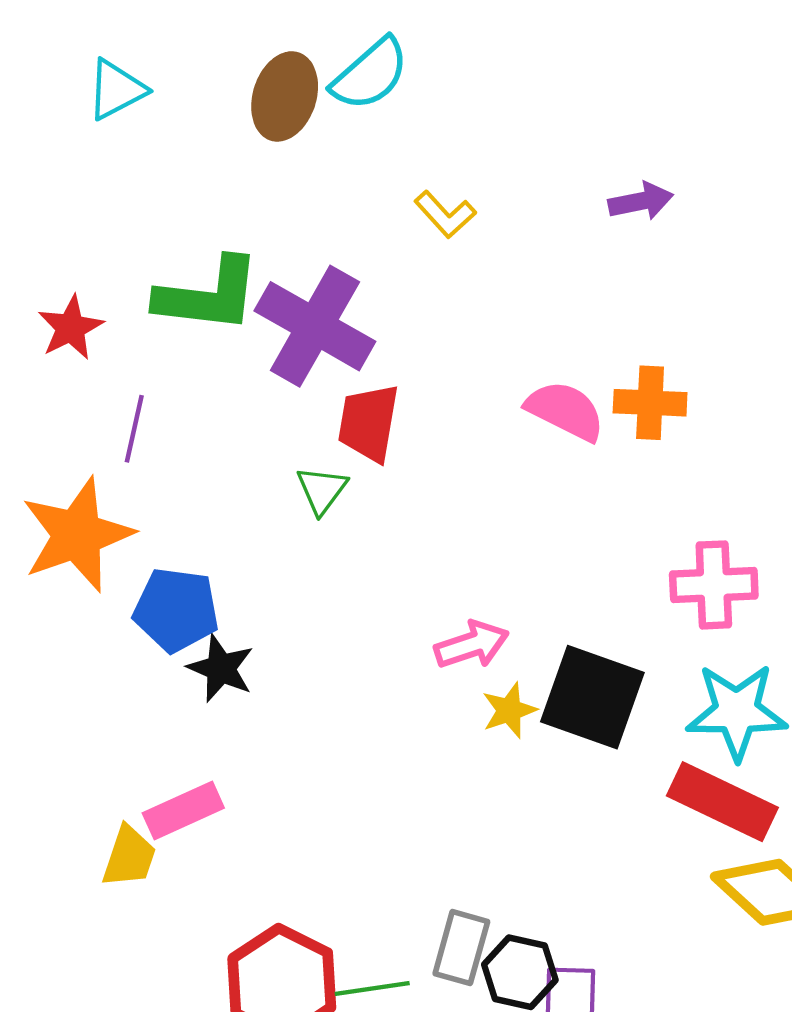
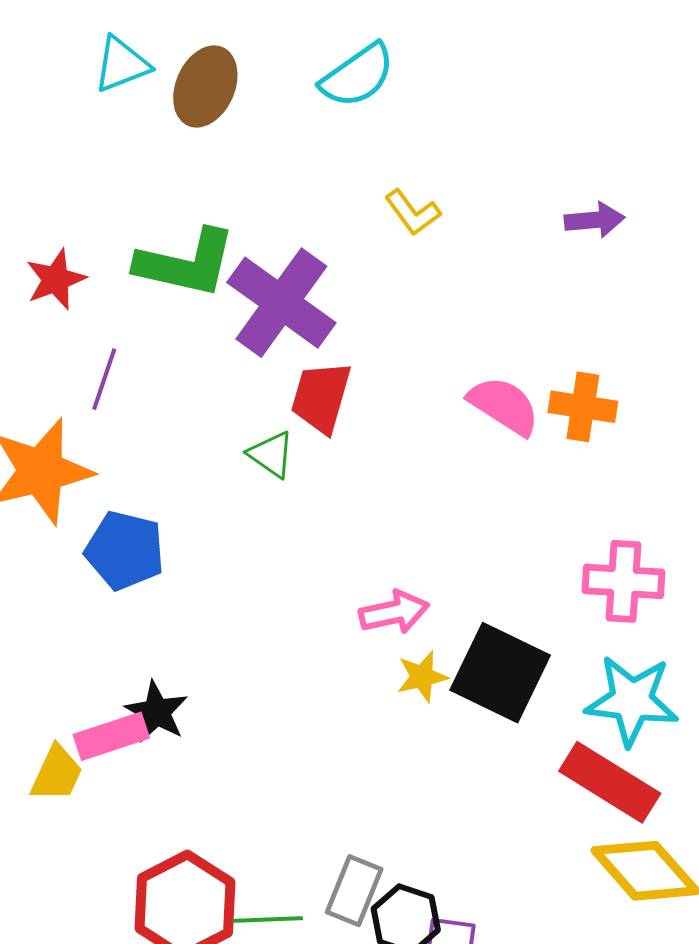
brown ellipse: (285, 96) -> (205, 86), moved
green triangle: (322, 490) -> (271, 454), turned -38
black star: (221, 668) -> (157, 712), moved

